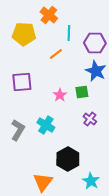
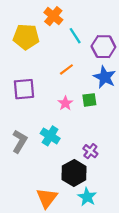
cyan line: (69, 33) -> (75, 36), turned -35
orange line: (56, 54) -> (66, 69), moved
purple cross: (90, 119) -> (90, 151), moved
cyan star: (91, 181) -> (87, 197), moved

